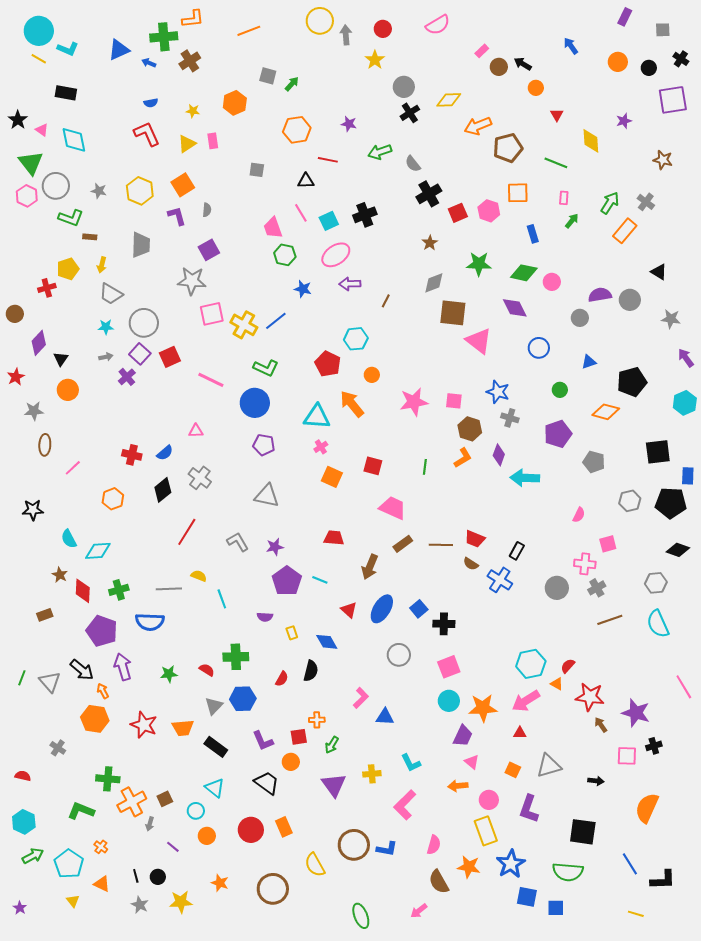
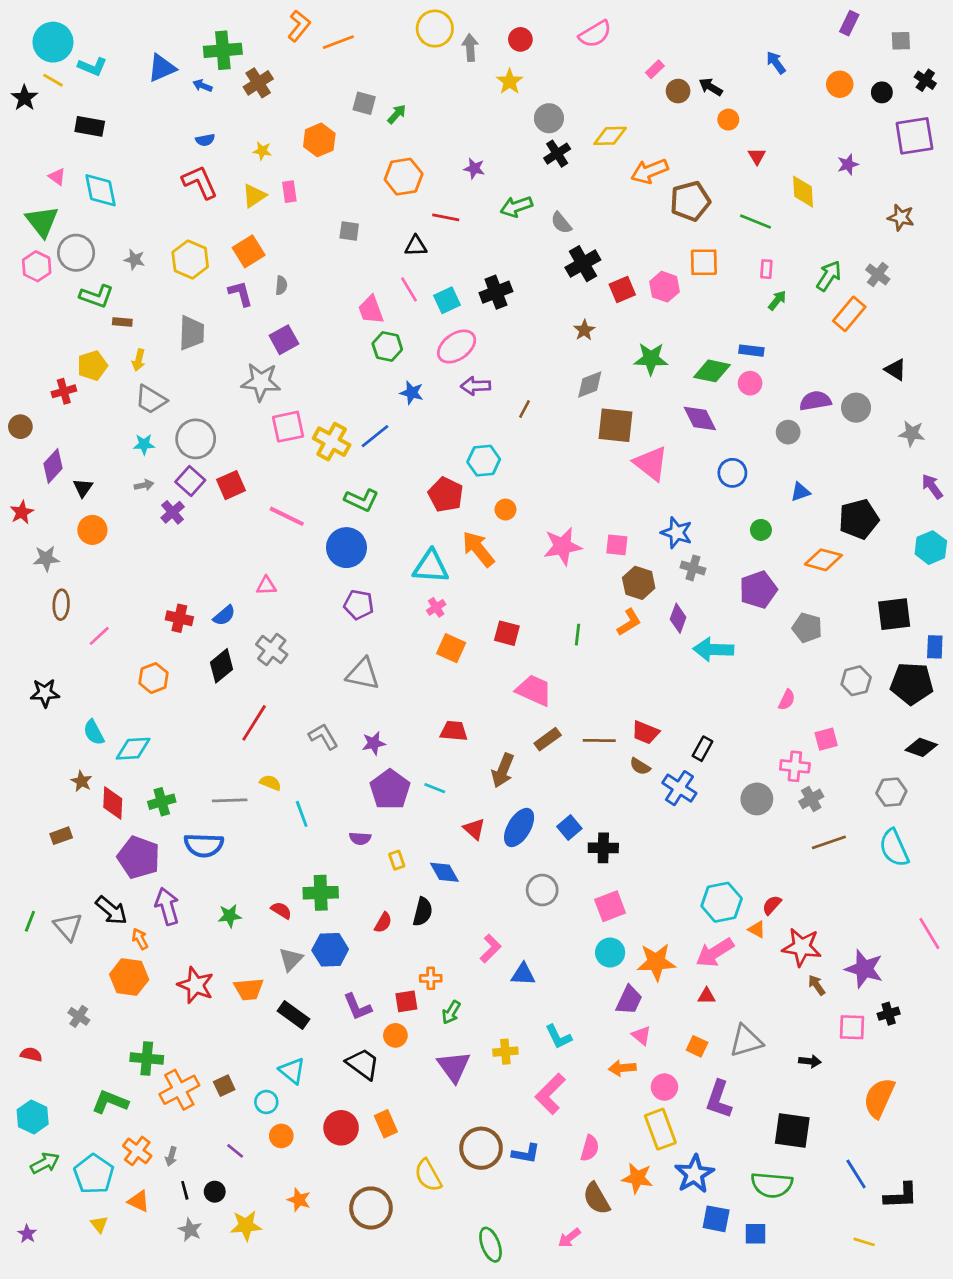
orange L-shape: (193, 19) -> (299, 26), moved, turned -45
black star: (18, 120) -> (24, 98), moved
blue rectangle: (533, 234) -> (751, 351), moved, turned -66
gray arrow: (150, 824) -> (171, 1156), moved
orange cross: (101, 847) -> (137, 1151), size x1.5

